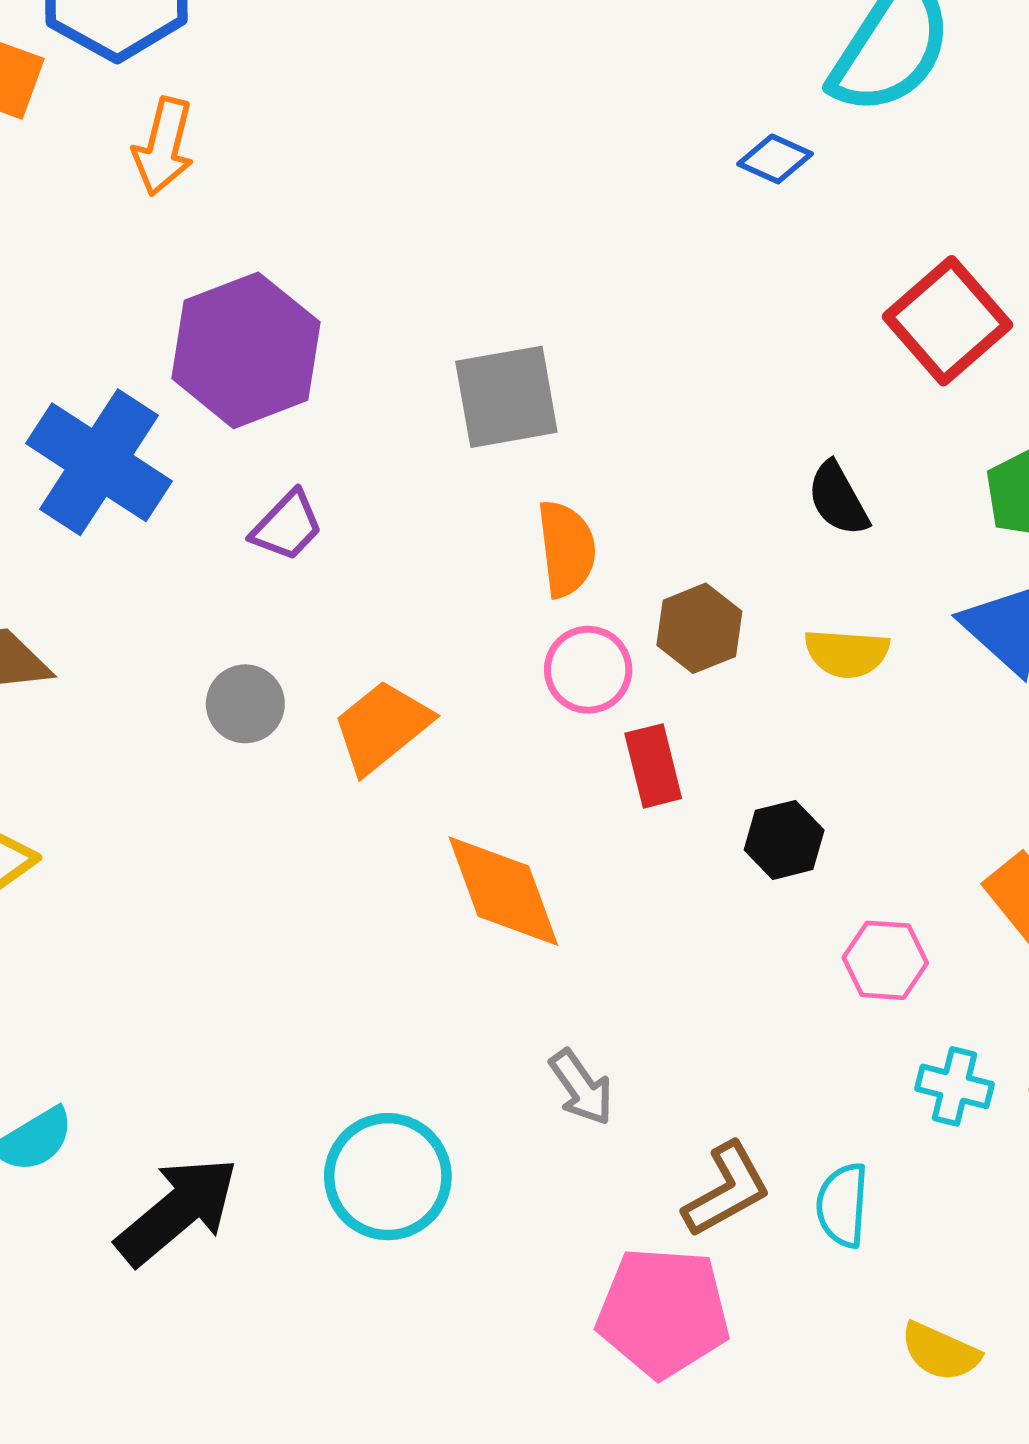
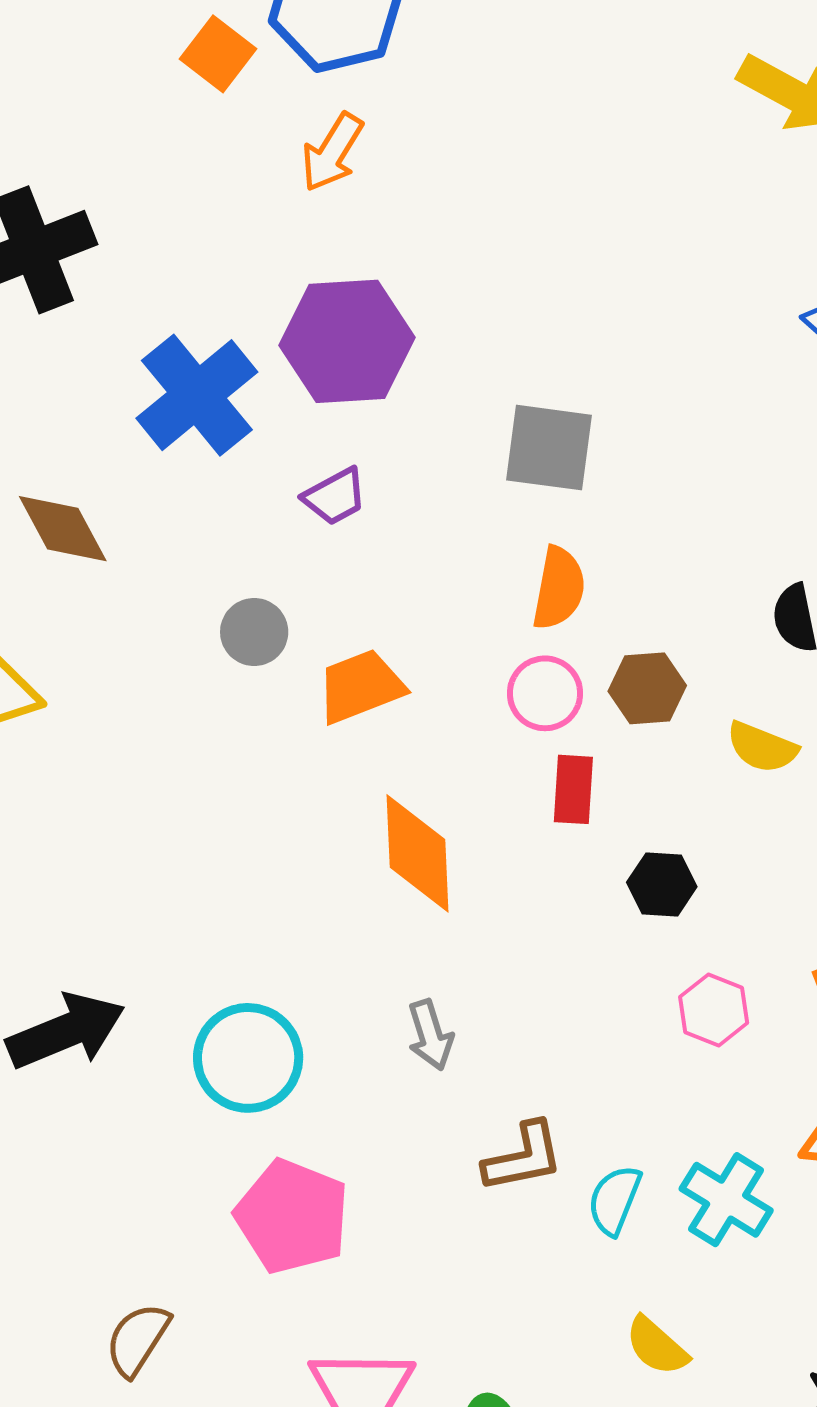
cyan cross: (954, 1086) -> (726, 1200), moved, size x1.4
pink pentagon: (663, 1312) -> (292, 1217), moved

